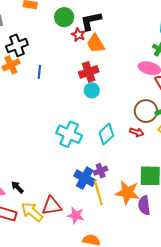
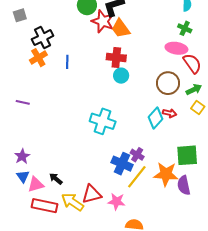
red star: (78, 35) -> (103, 21), size x1.6
red cross: (89, 72) -> (116, 57), turned 30
brown circle: (146, 111) -> (168, 83), moved
cyan diamond: (106, 134) -> (156, 118), moved
purple cross: (101, 171) -> (137, 155), turned -32
yellow line: (98, 193) -> (137, 177), turned 60

